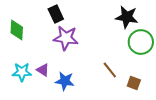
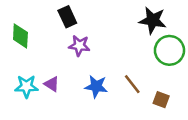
purple star: (66, 38) -> (79, 46), size x0.7
blue star: (65, 81) -> (96, 86), moved

